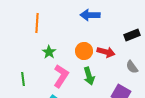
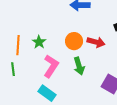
orange line: (37, 23) -> (18, 45), moved

